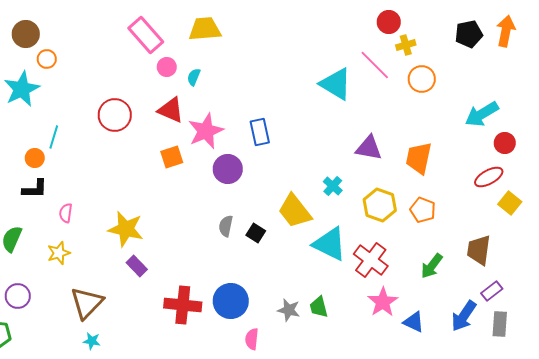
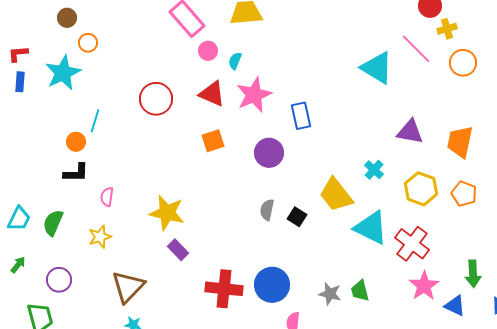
brown circle: (26, 34) -> (67, 18), size x0.7
pink star: (206, 131) -> (254, 95), moved
green arrow: (432, 266) -> (473, 274), moved, turned -40

